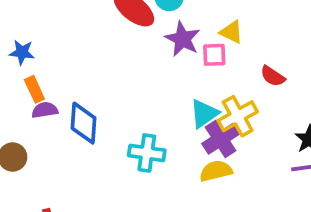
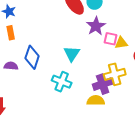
yellow triangle: (231, 32) -> (121, 43), moved, turned -48
purple semicircle: (45, 110) -> (11, 66), moved
cyan triangle: (204, 114) -> (72, 54), moved, turned -36

